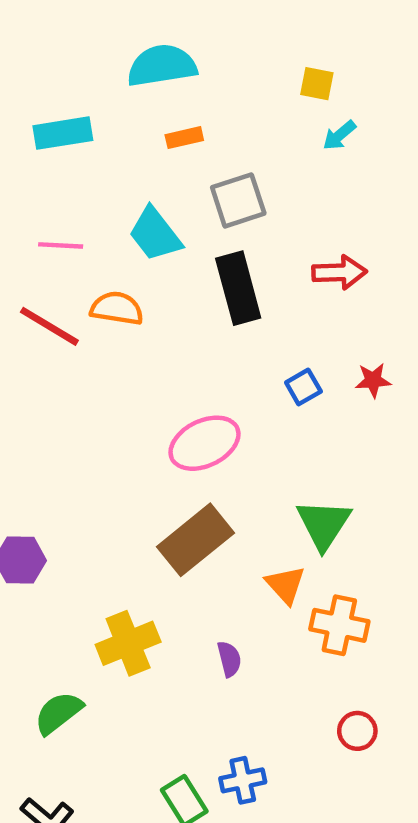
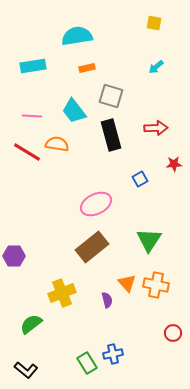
yellow square: (317, 84) -> (154, 23), moved
gray square: (238, 200) -> (111, 96), turned 35
red star: (373, 380) -> (174, 164), moved
orange triangle: (285, 585) -> (127, 283), moved
red circle: (357, 731) -> (173, 333), moved

